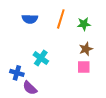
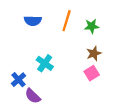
pink square: (84, 67) -> (92, 73), turned -32
blue cross: (17, 73) -> (19, 80), turned 32

